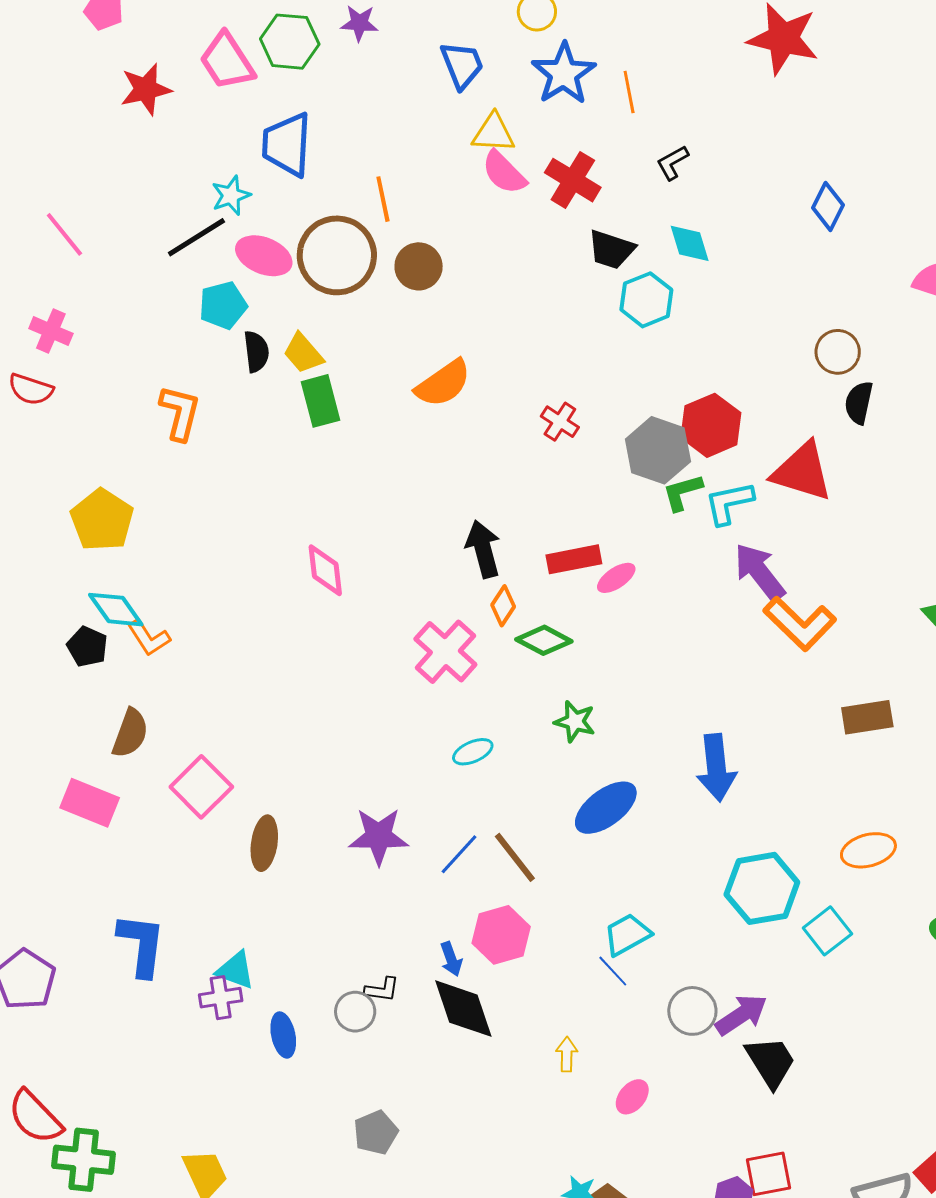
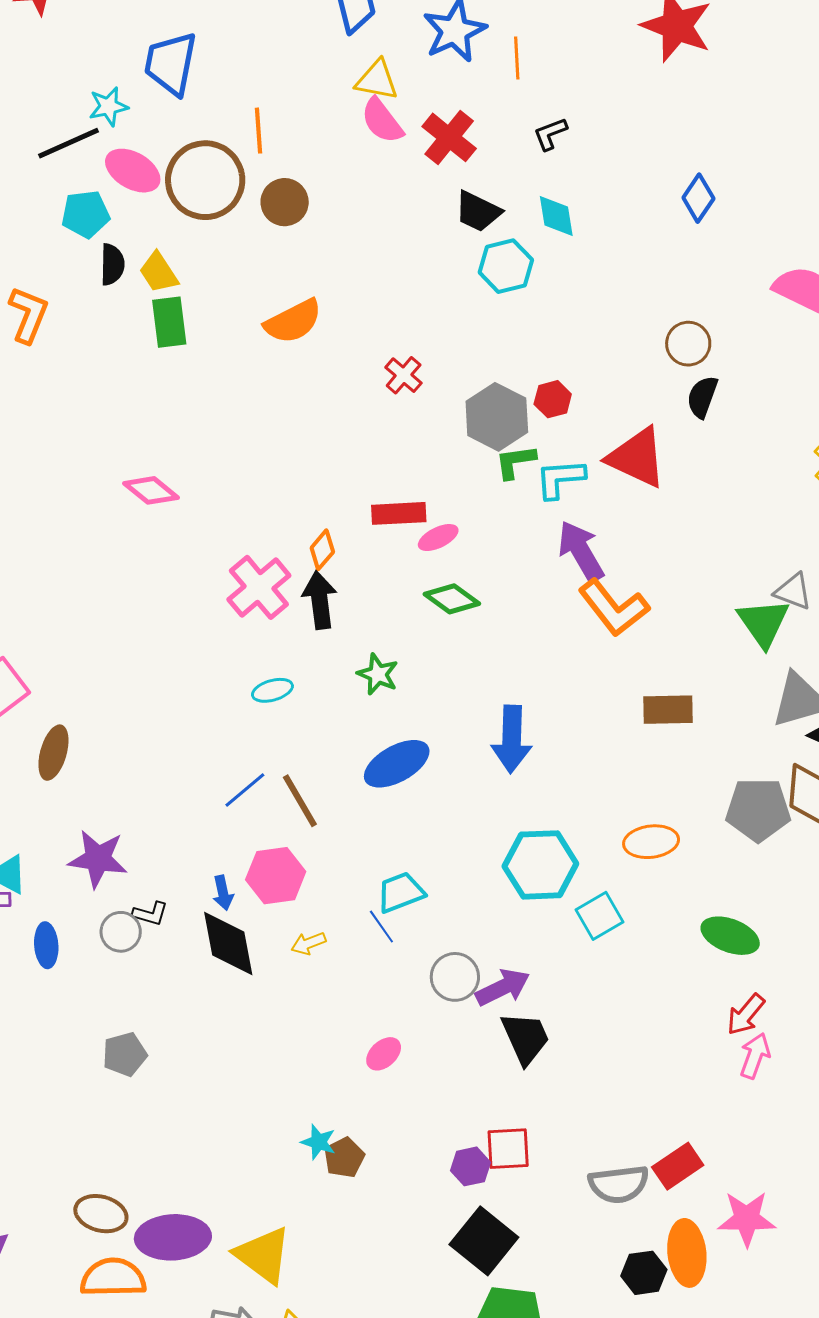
red hexagon: (711, 425) -> (553, 399), size x0.6
black arrow: (483, 549) -> (320, 600), moved
pink diamond: (325, 570) -> (151, 490), turned -52
green diamond: (544, 640) -> (452, 599), moved
purple star: (379, 836) -> (98, 859), moved
yellow arrow: (567, 1054) -> (308, 943), moved, turned -120

